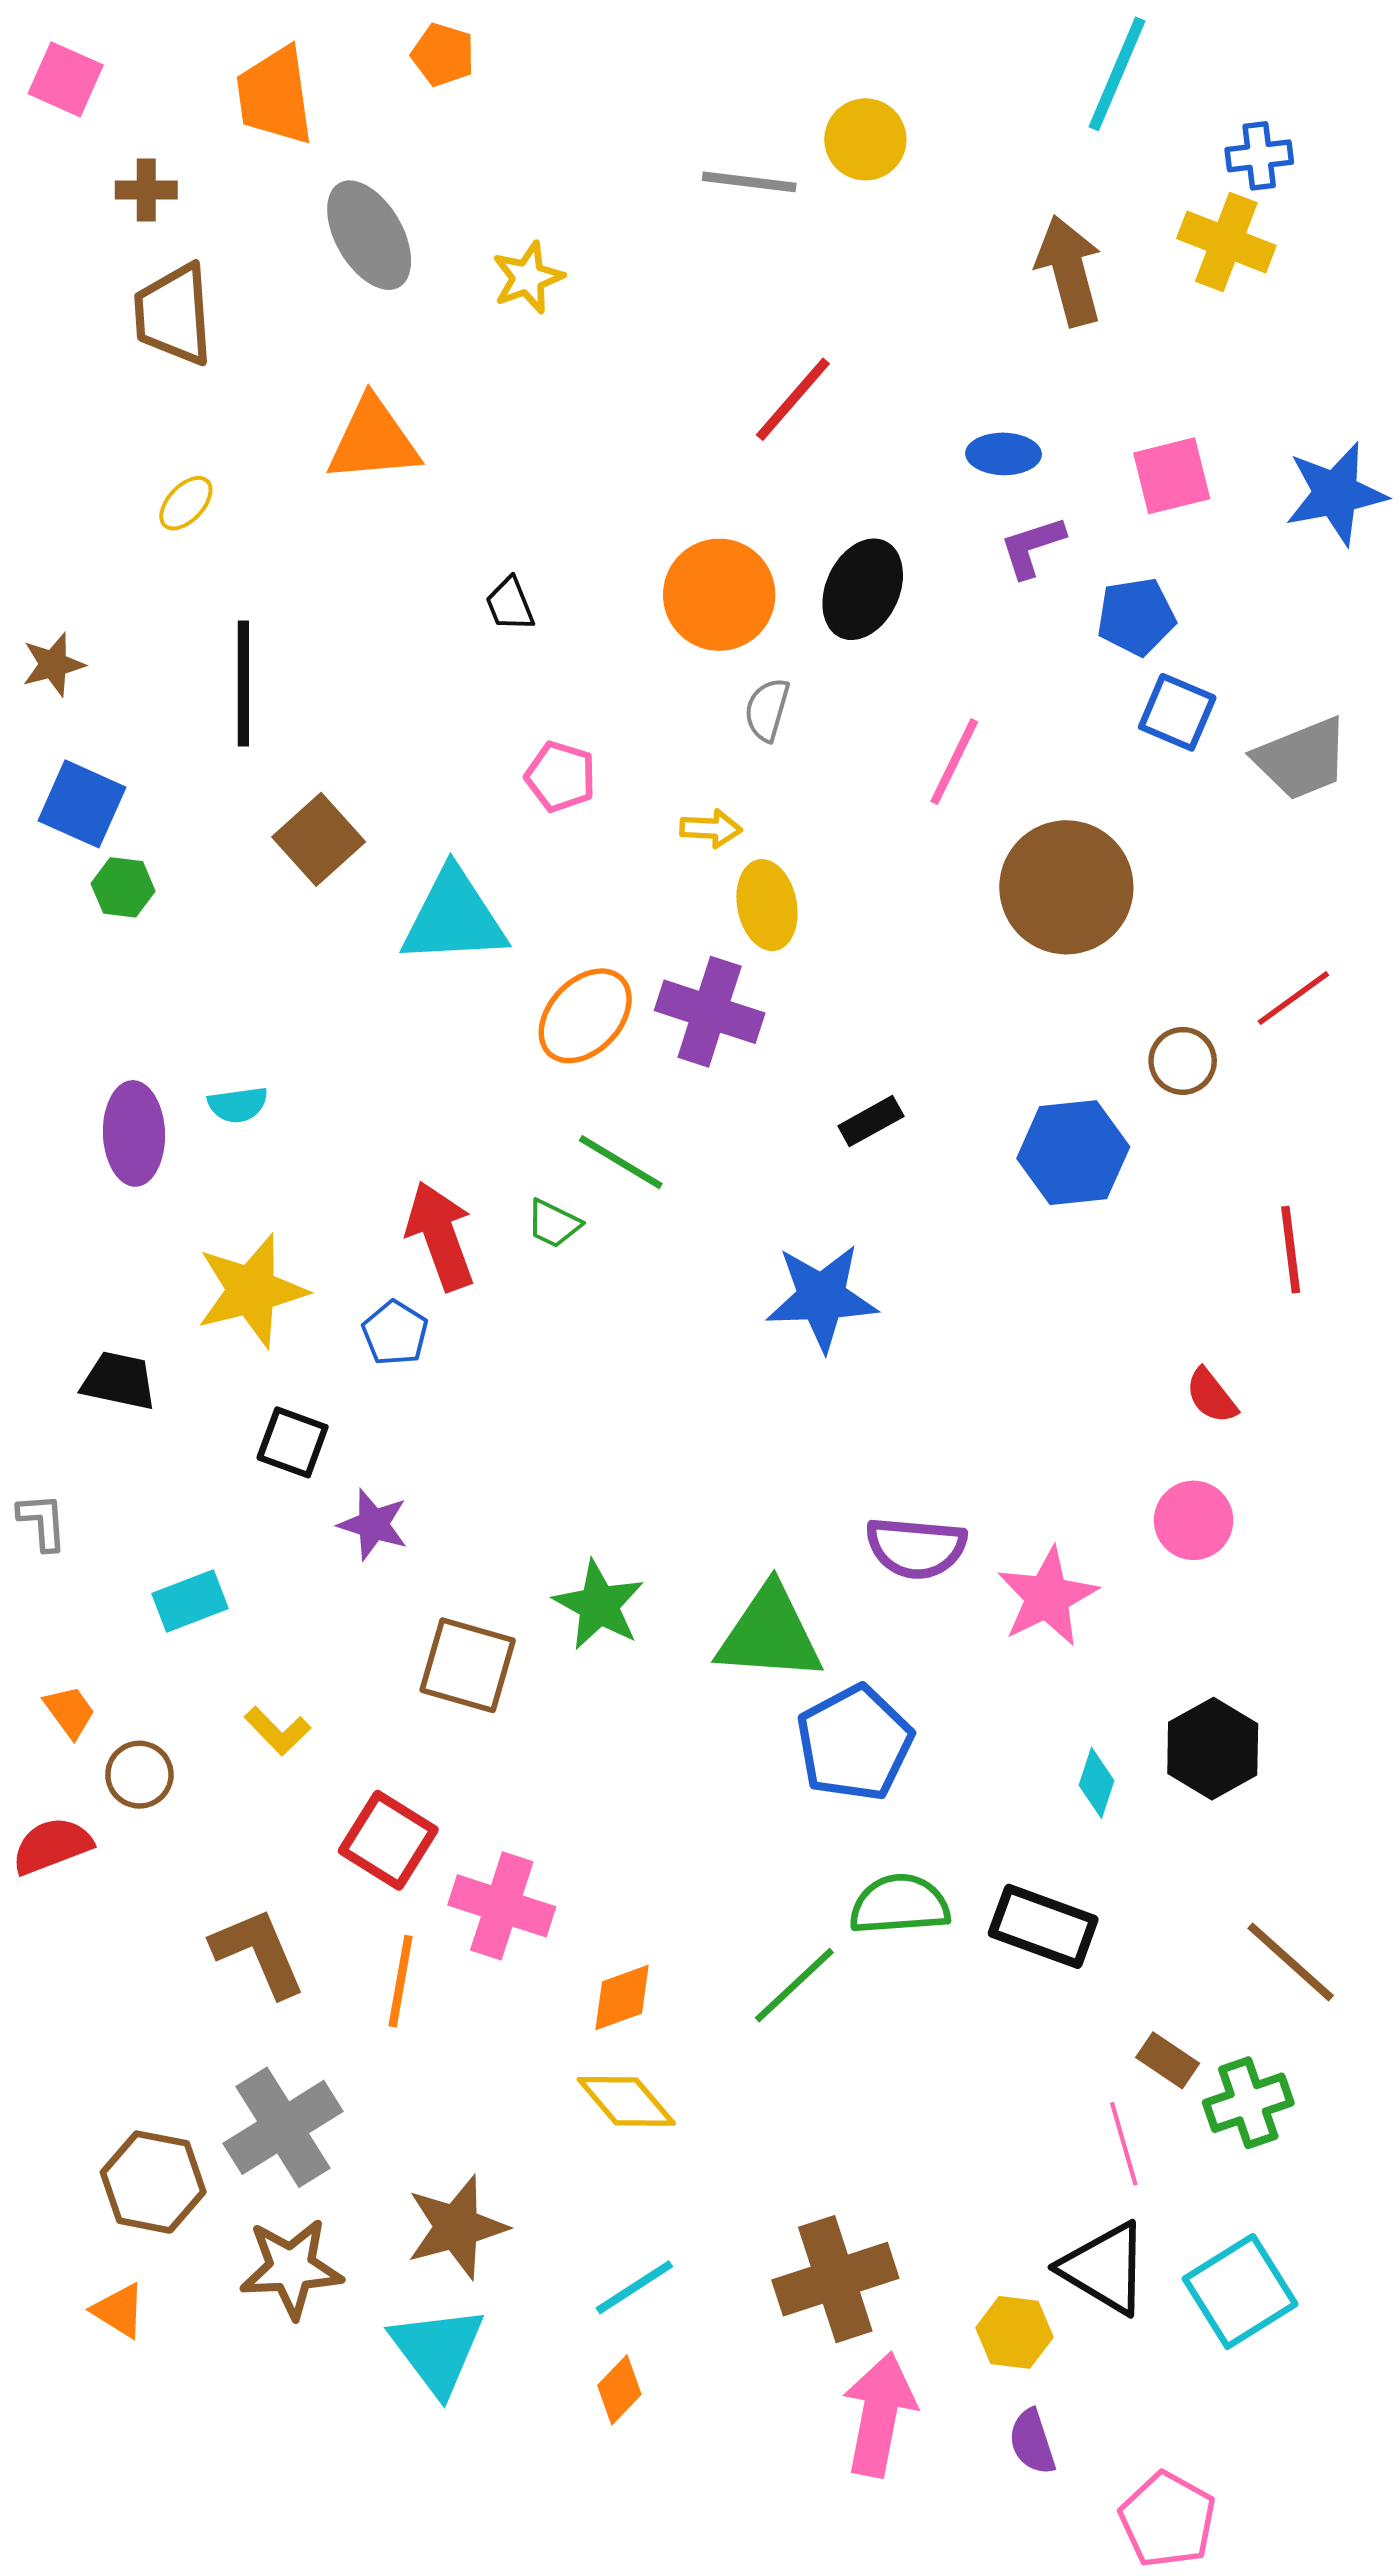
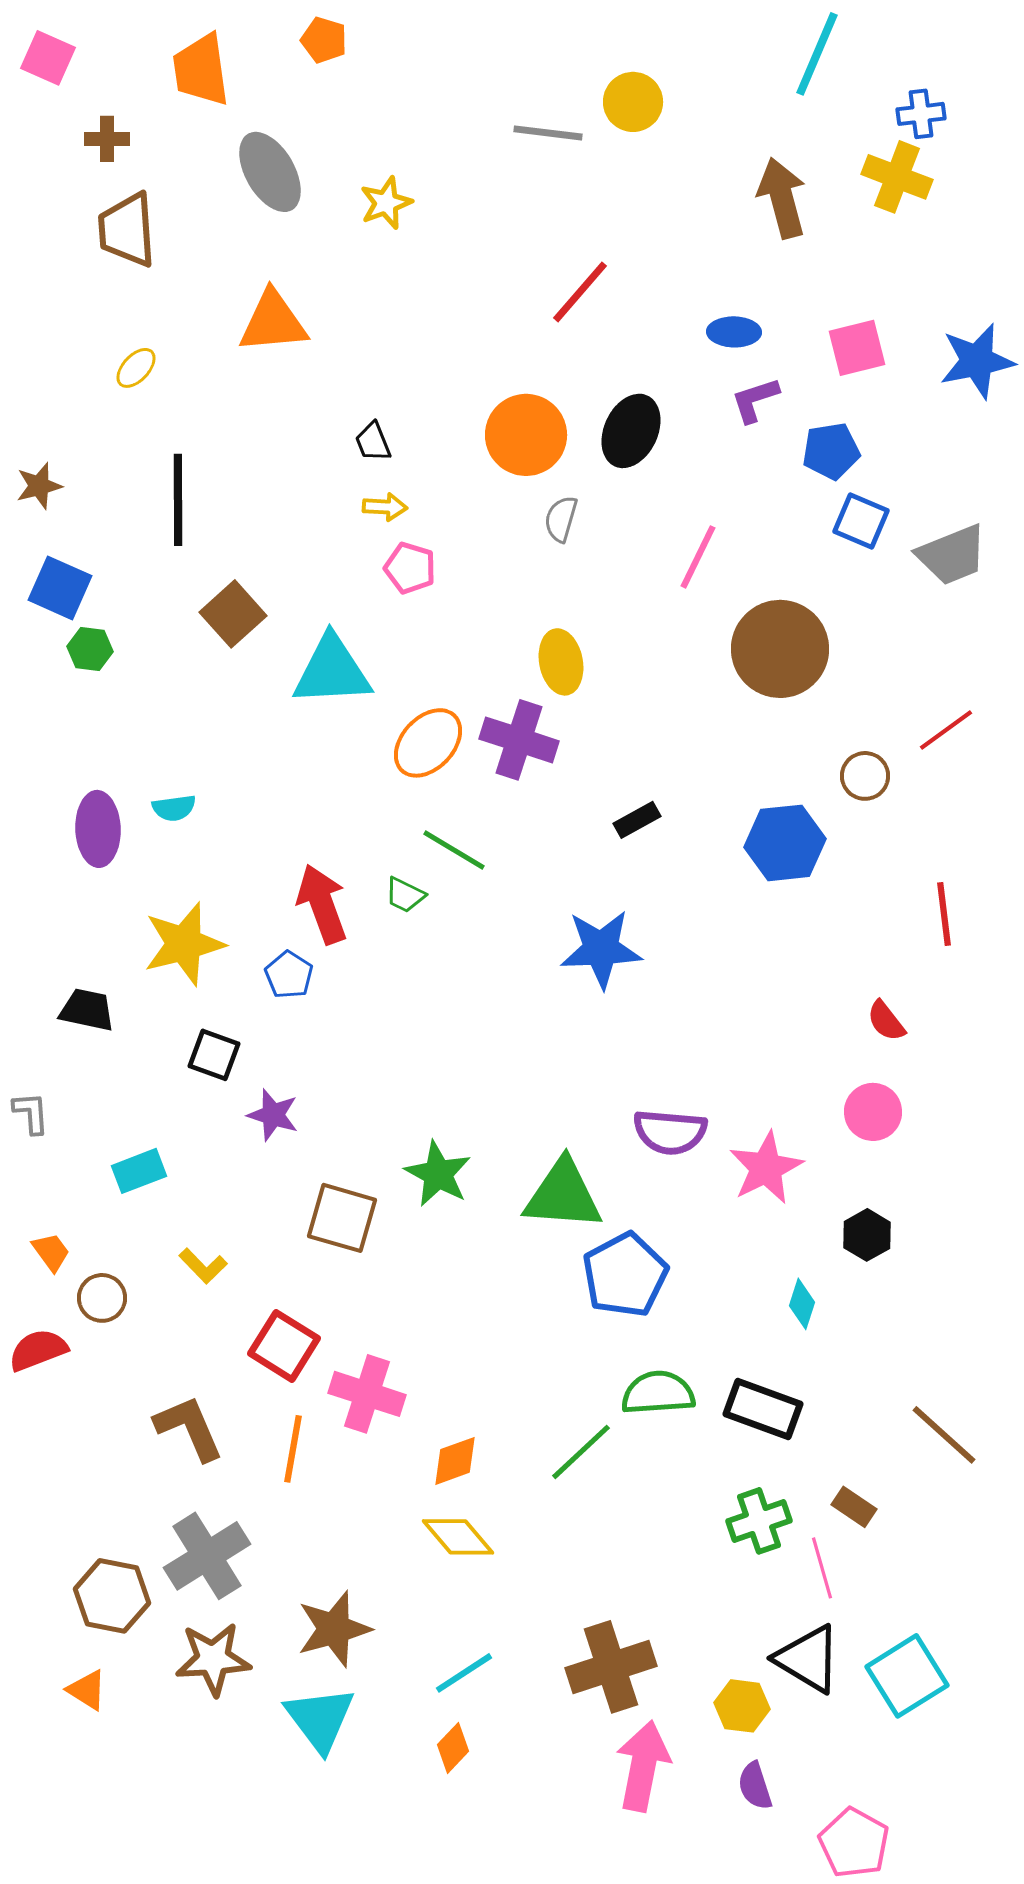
yellow arrow: (711, 829) -> (385, 507), moved
black hexagon: (1213, 1749) -> (867, 1235), moved, size x0.7
green cross: (1248, 2103) -> (759, 1521), moved

